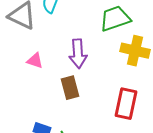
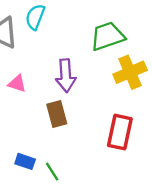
yellow cross: (135, 51) -> (130, 72), turned -36

